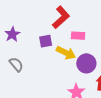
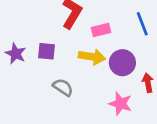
purple square: (46, 41) -> (47, 51), moved, turned 32
gray semicircle: (16, 64) -> (63, 87), moved

